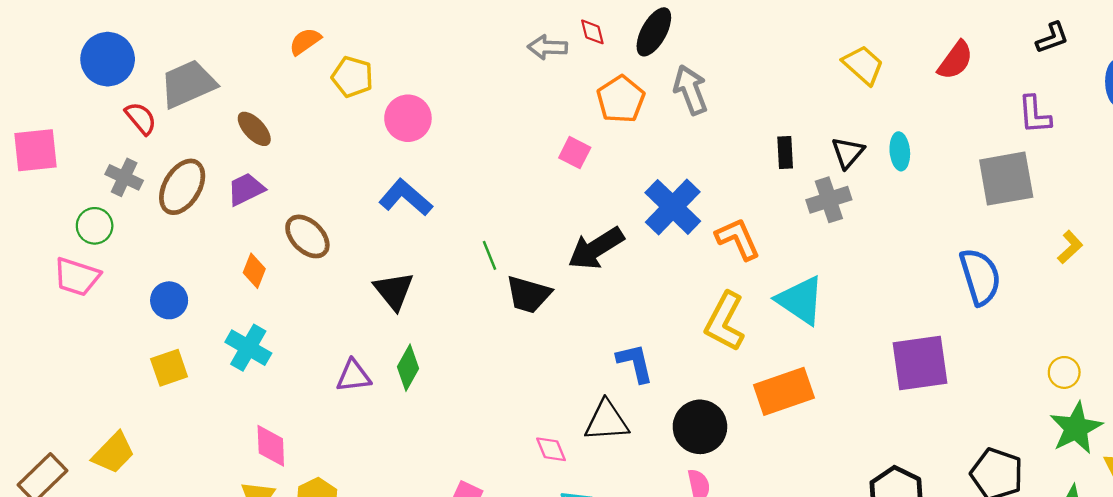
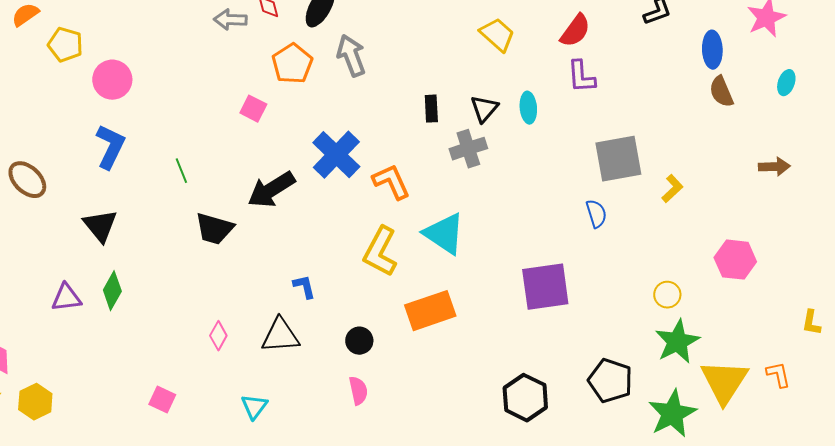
purple L-shape: (1035, 115) -> (581, 77), moved
gray square: (1006, 179) -> (618, 159), moved
blue L-shape: (406, 197) -> (110, 147), turned 75
green line: (490, 255) -> (181, 171), moved
blue semicircle: (980, 277) -> (596, 214), size x0.6
blue L-shape: (635, 363) -> (304, 287), size x0.7
black circle: (700, 427) -> (359, 341), size x0.6
pink diamond: (551, 449) -> (218, 336), moved, turned 52

